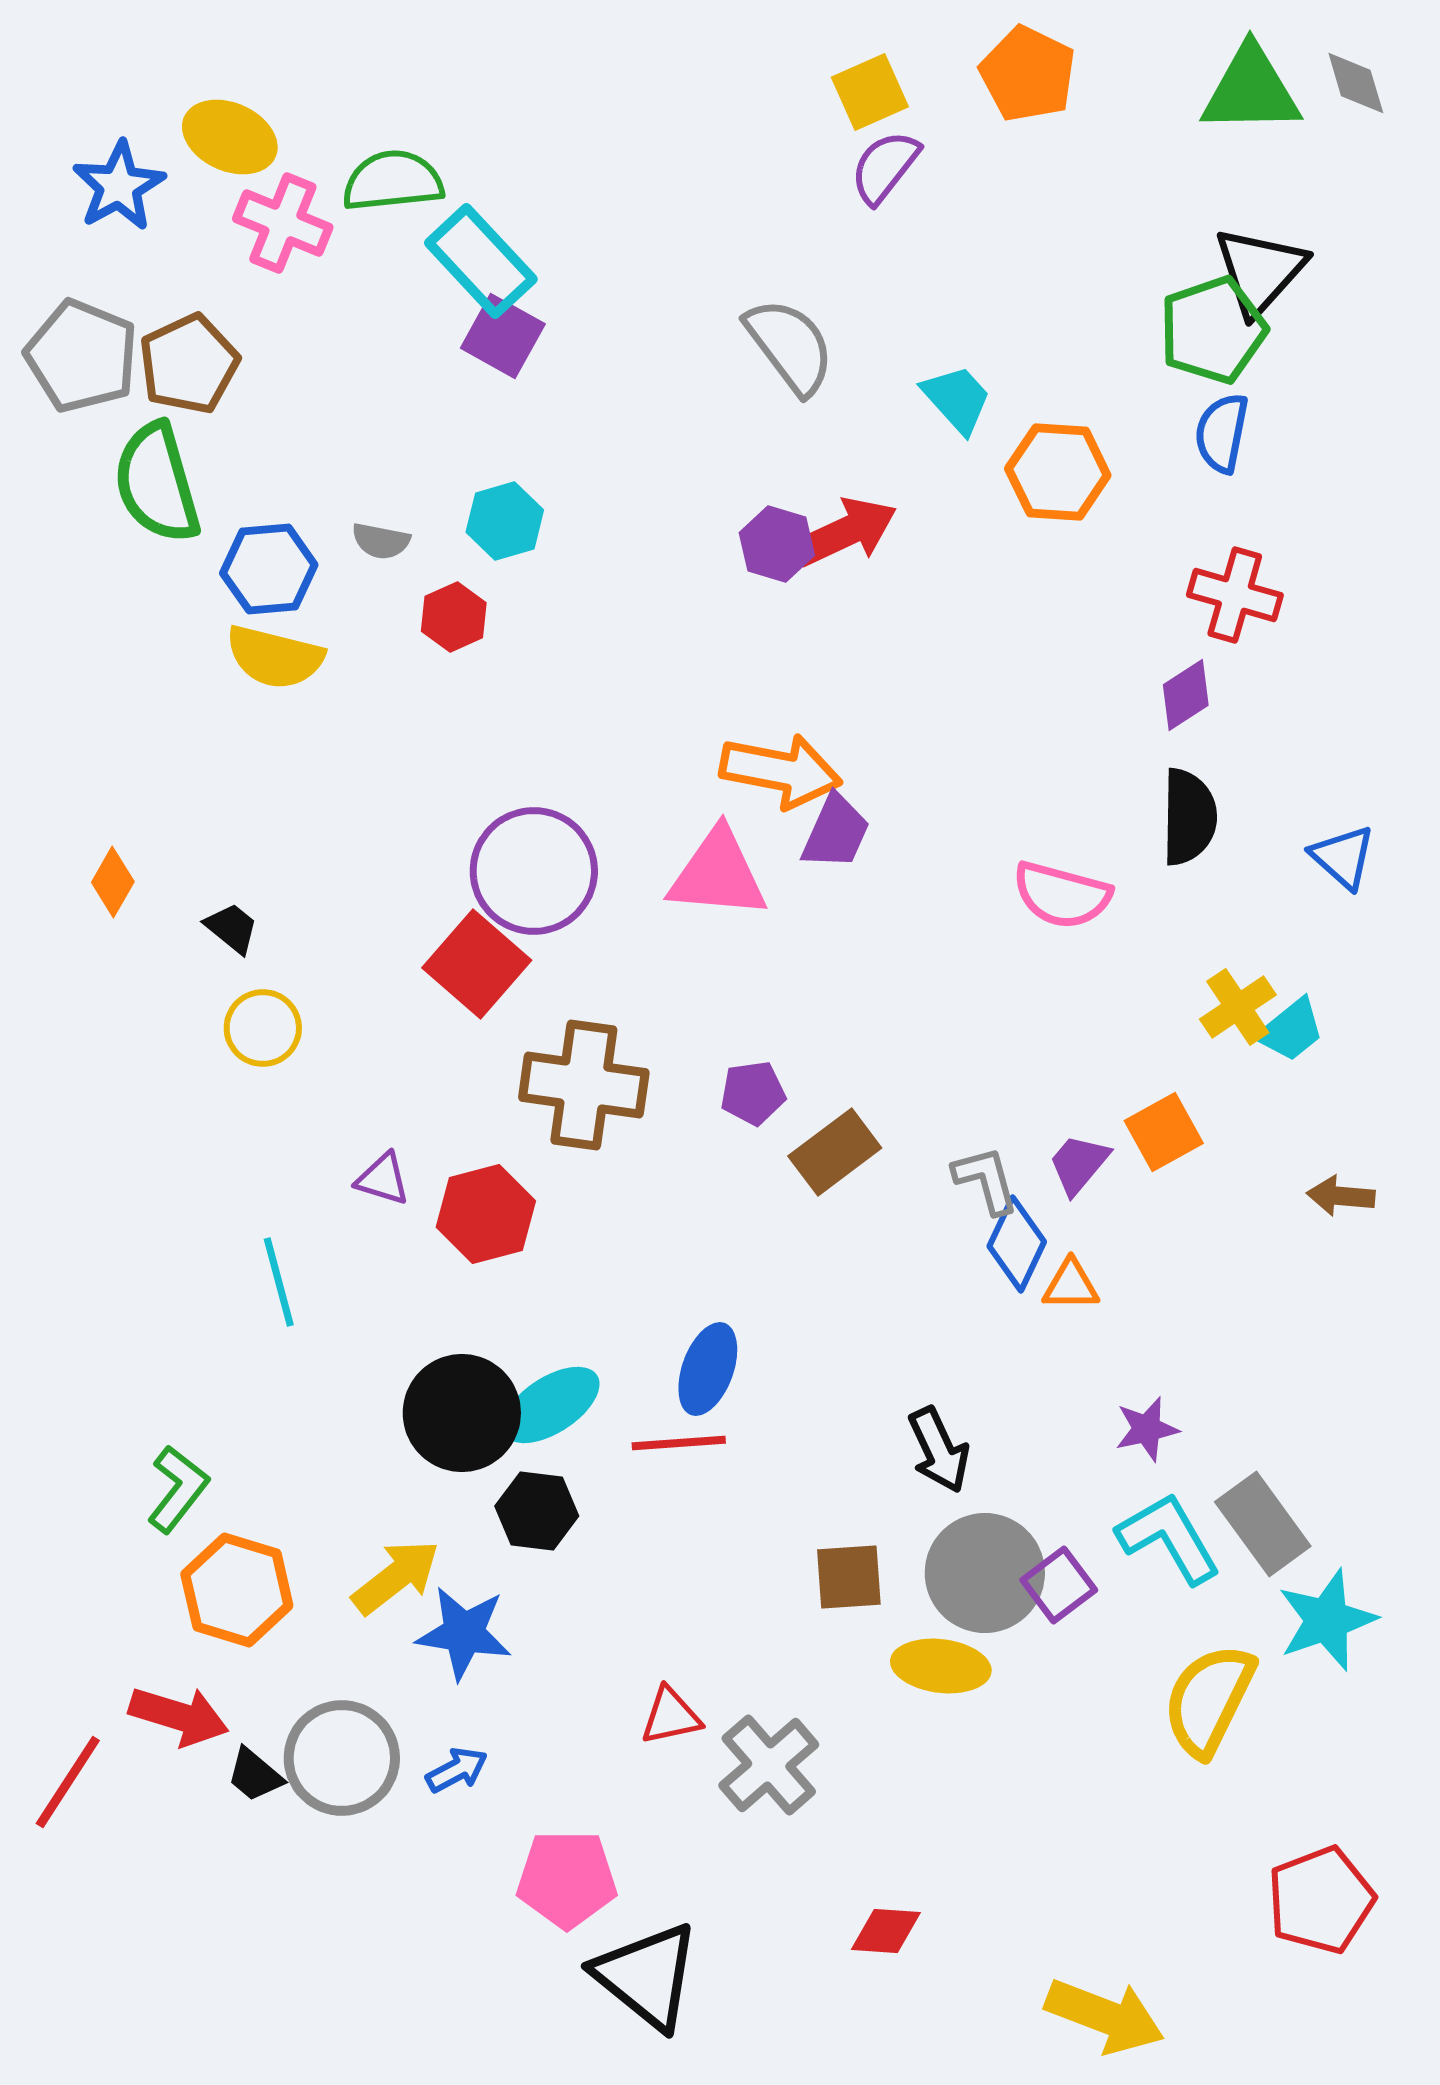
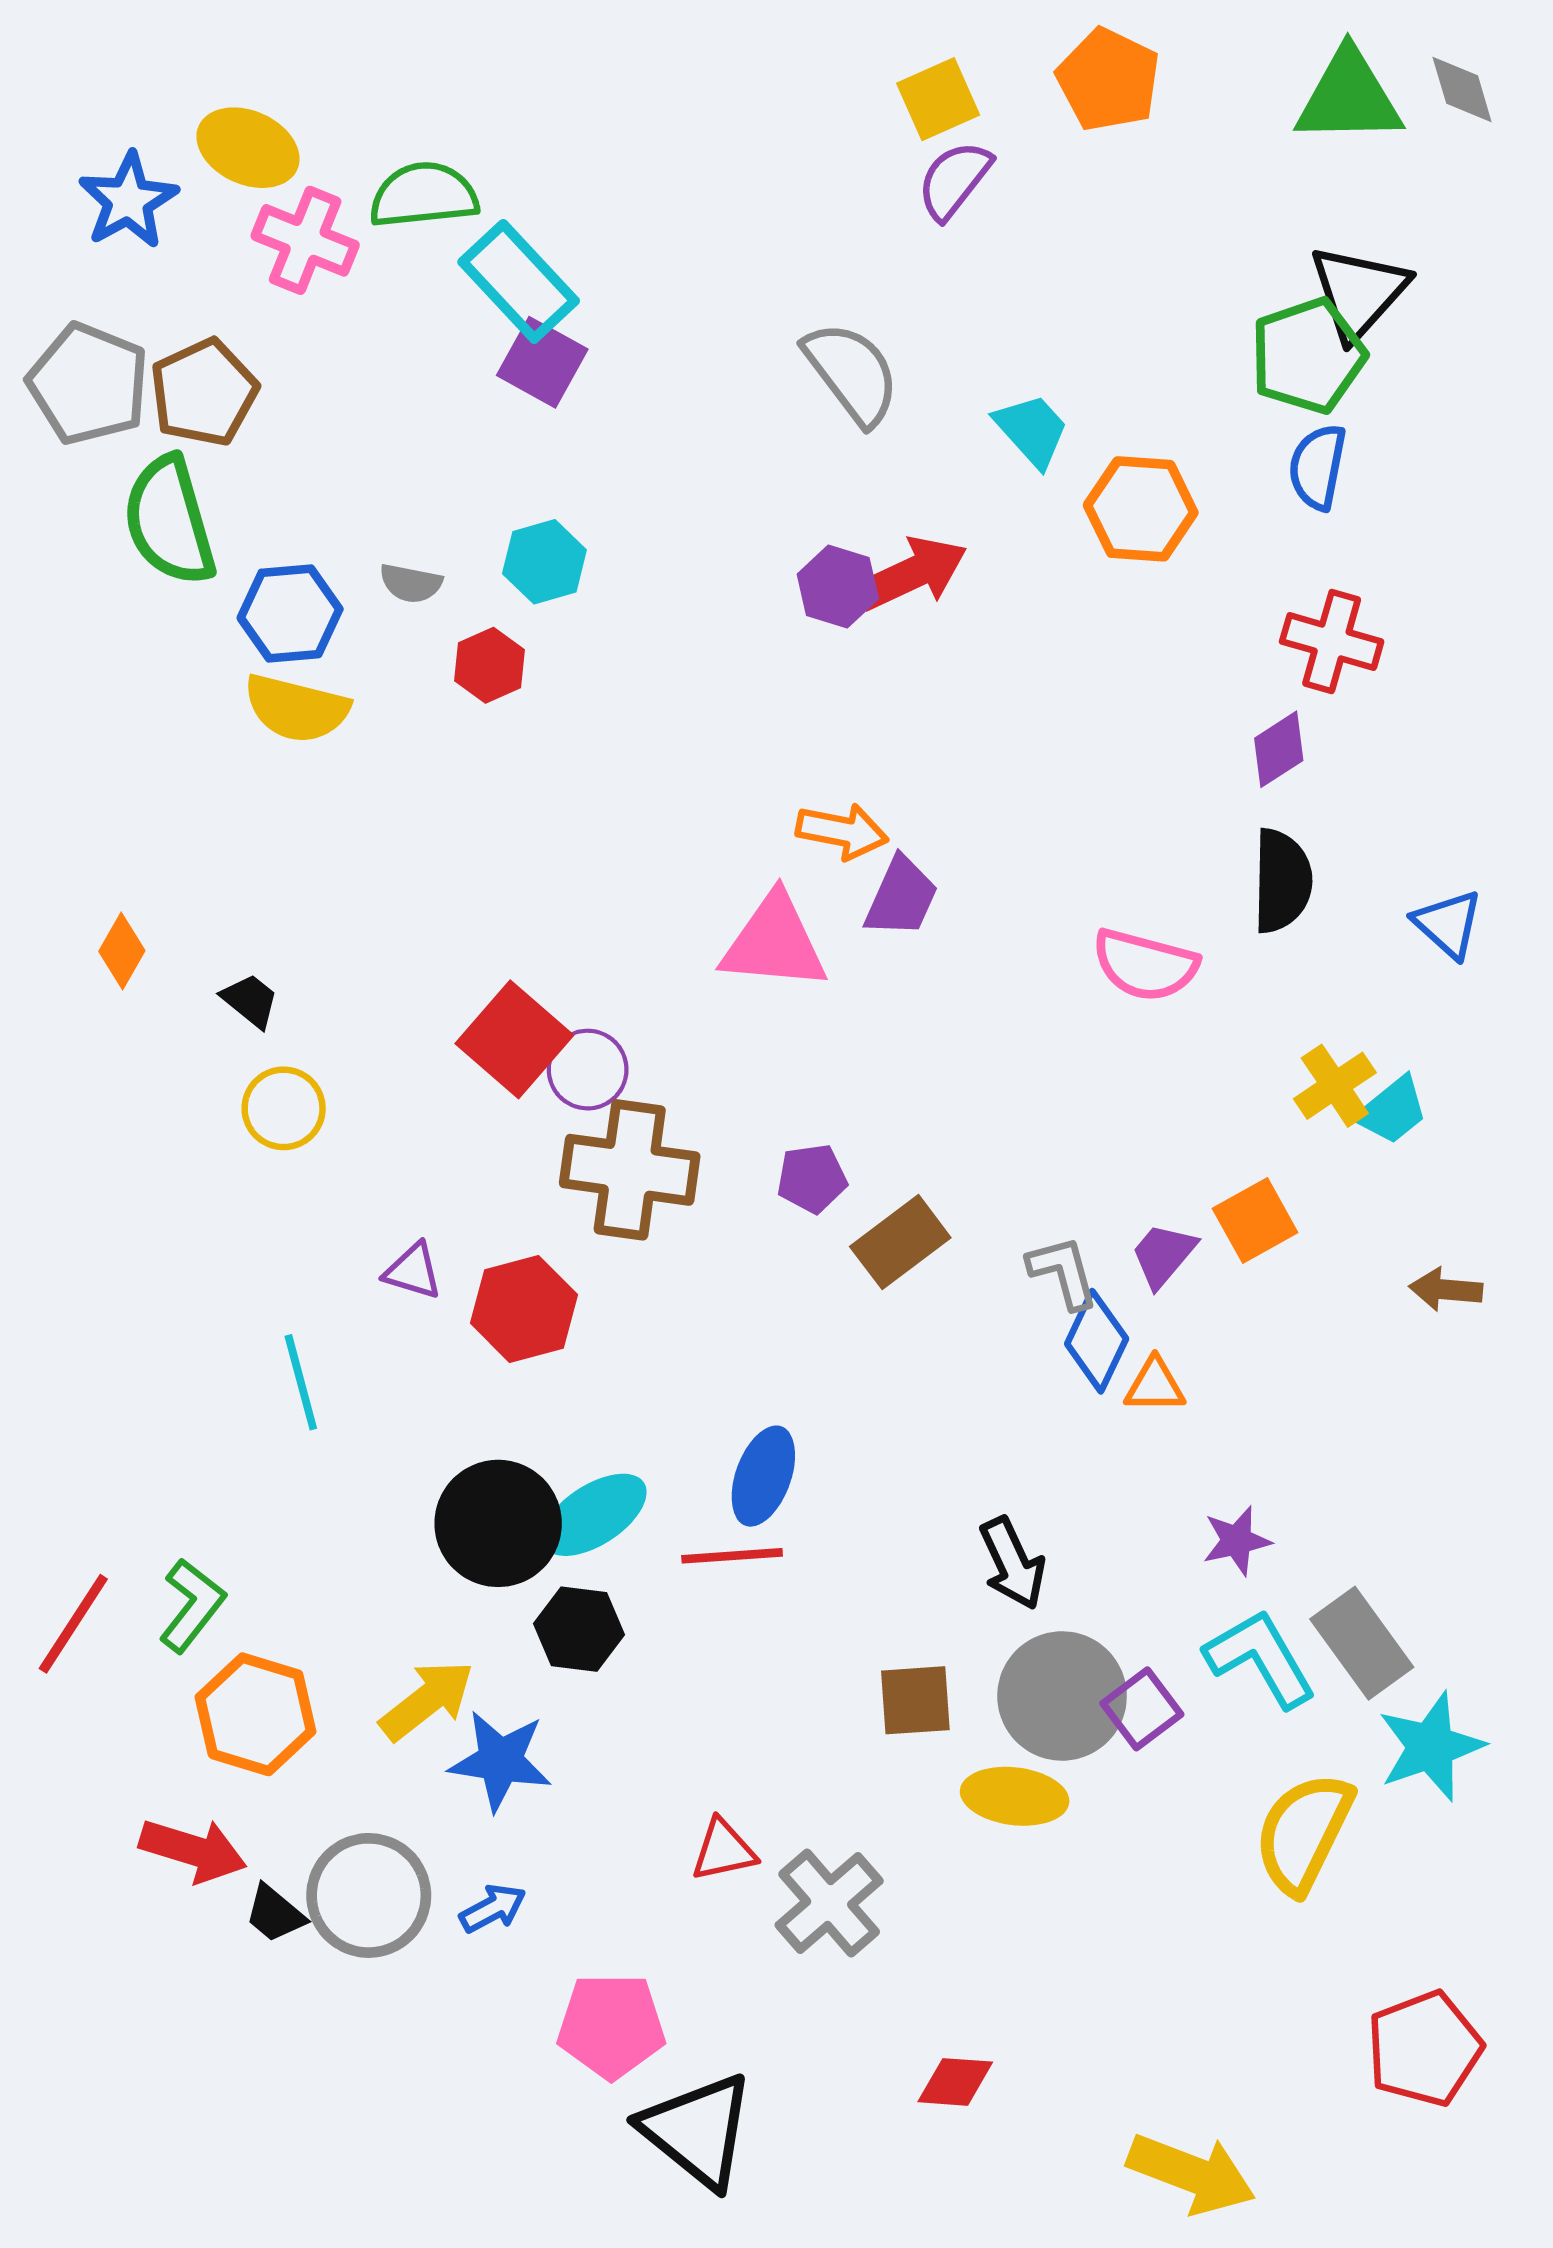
orange arrow: (781, 771) -> (842, 831), size x0.7
purple circle: (534, 871) -> (588, 1070), moved, size x0.6
red line: (68, 1782) -> (73, 1624), moved

